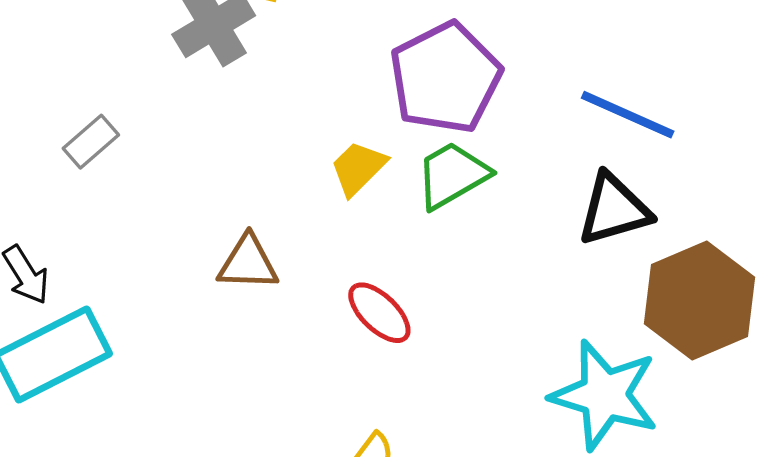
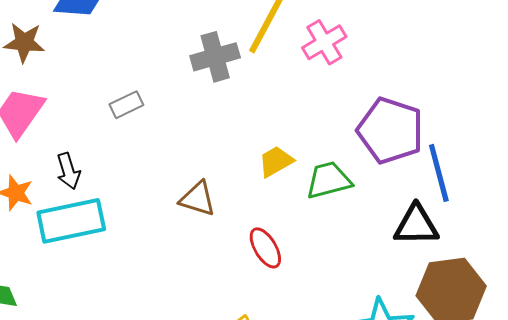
purple pentagon: (445, 78) -> (390, 131), moved, turned 30
blue line: (628, 115) -> (439, 173), turned 36

